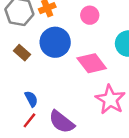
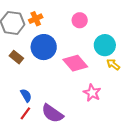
pink circle: (90, 15) -> (80, 20), moved
pink star: (110, 100) -> (92, 93), size x0.7

